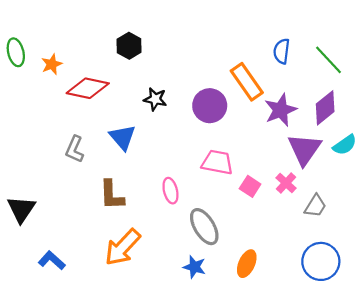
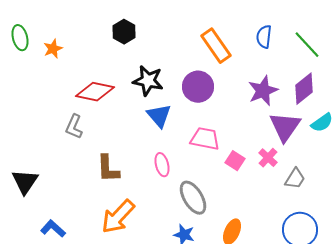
orange rectangle: (247, 82) -> (216, 46), moved
red diamond: (88, 88) -> (95, 92), moved
black star: (155, 99) -> (148, 81), size x1.4
blue triangle: (123, 137) -> (159, 116), moved

